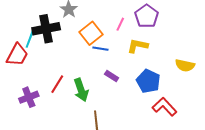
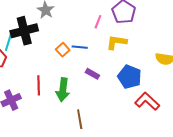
orange square: (91, 33) -> (63, 50), moved, size x0.6
red line: (57, 84) -> (39, 85), turned -30
green arrow: (81, 90) -> (63, 90), turned 30

